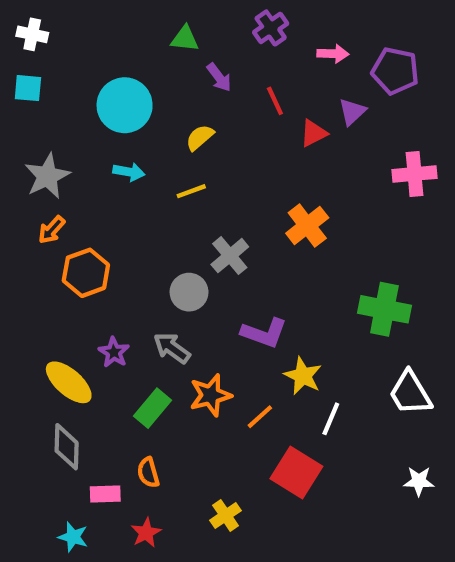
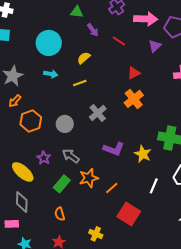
pink arrow: (333, 54) -> (146, 19), size x1.6
red line: (275, 101) -> (119, 41), turned -32
red triangle: (314, 133) -> (134, 73), moved
gray circle: (189, 292) -> (65, 124), moved
yellow star: (303, 376) -> (143, 154), moved
white line: (331, 419) -> (154, 186), moved
pink rectangle: (105, 494) -> (12, 224), moved
yellow cross: (226, 515) -> (96, 234), turned -32

